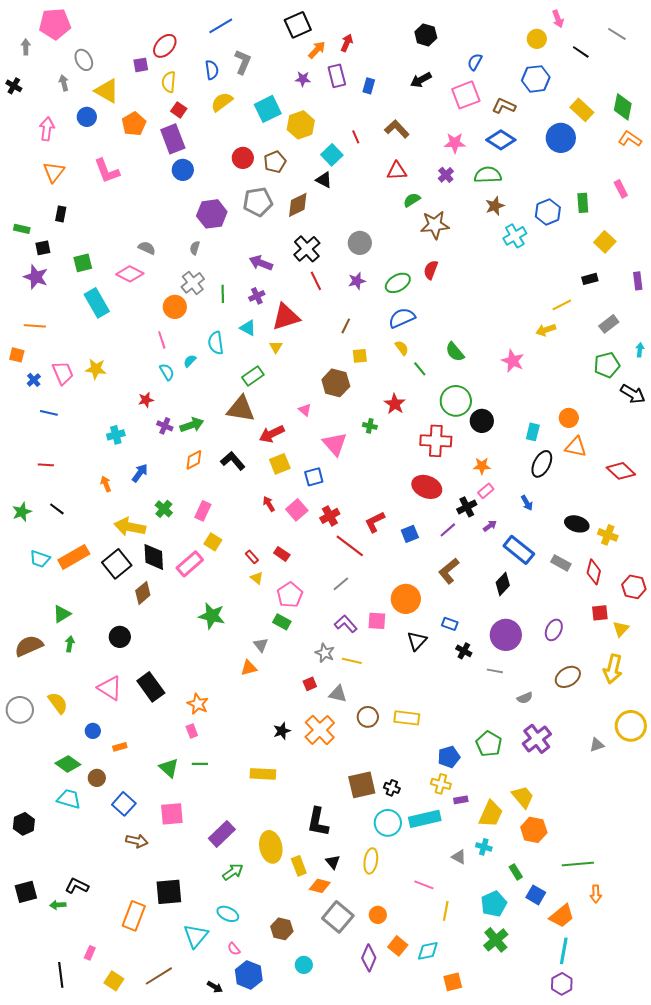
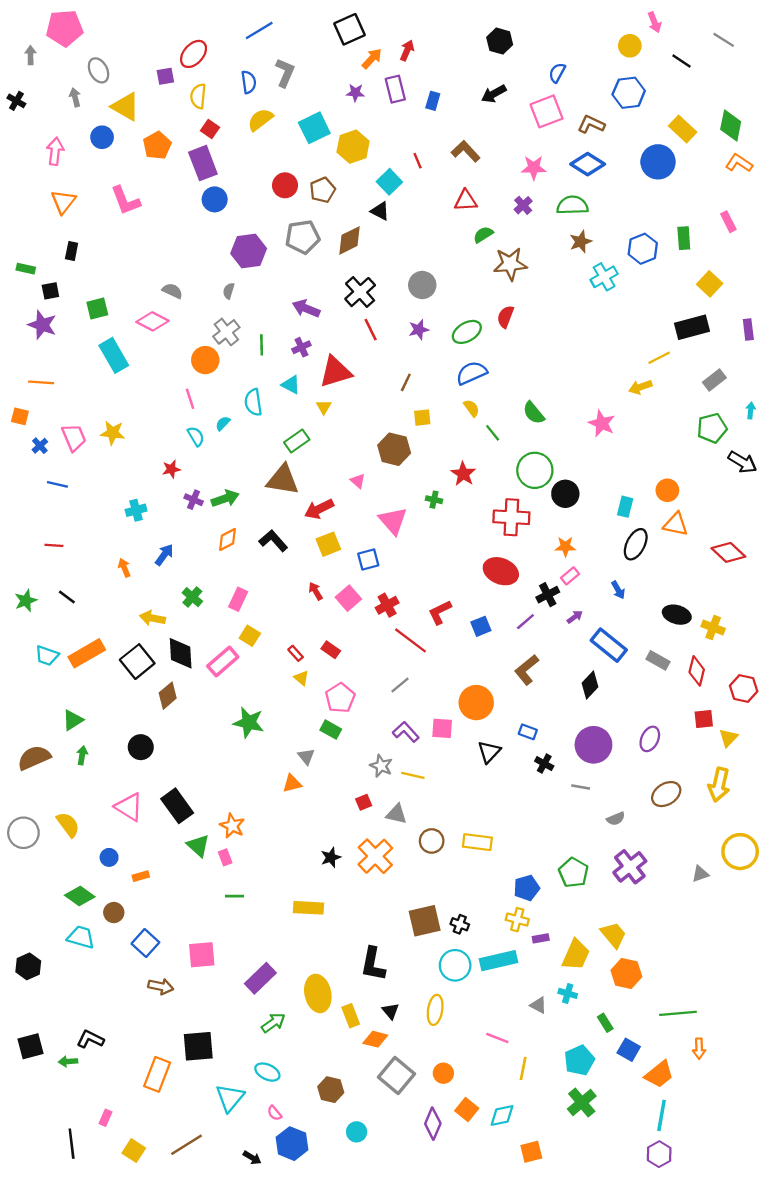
black rectangle: (590, 279) -> (692, 327), size x1.8
yellow arrow: (130, 527) -> (152, 618), size x0.7
green triangle: (169, 768) -> (198, 846), moved

